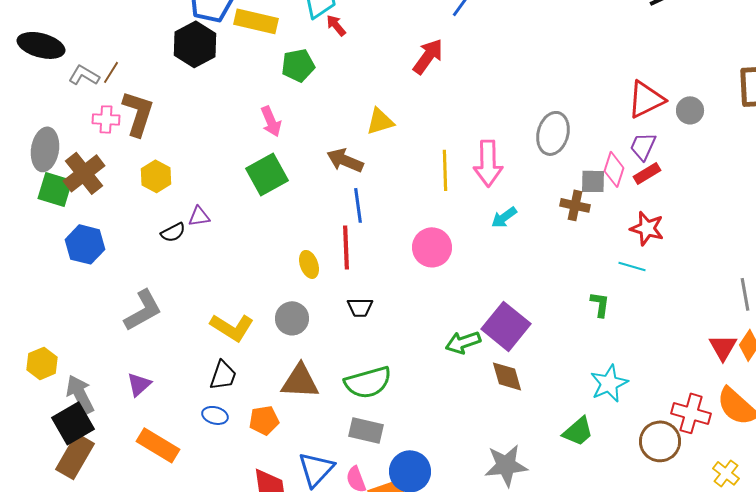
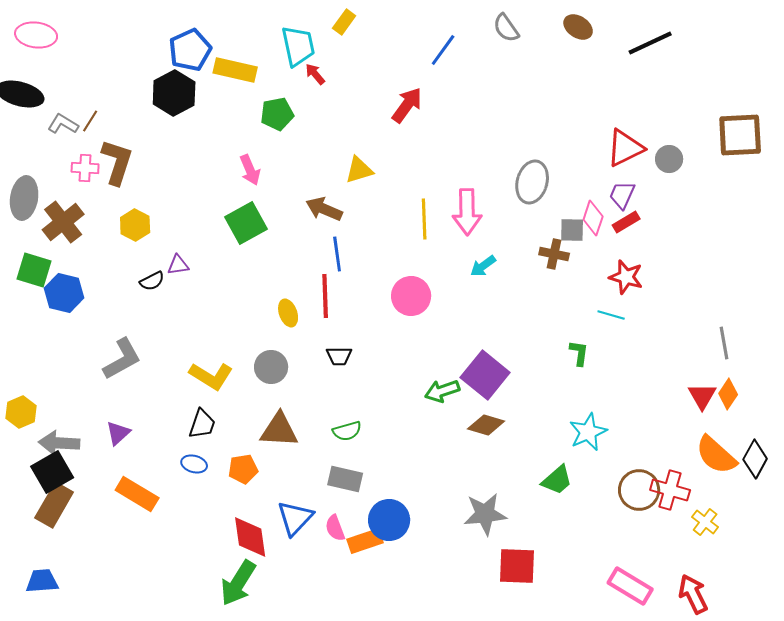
green square: (55, 189) -> (34, 270), moved
brown diamond: (507, 376) -> (486, 425), turned -57
green semicircle: (368, 382) -> (347, 431), size x0.6
gray arrow: (80, 394) -> (59, 443), turned -60
red cross: (691, 413) -> (670, 490), moved

